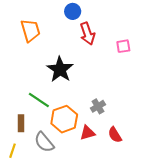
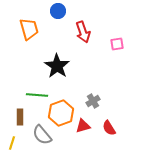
blue circle: (73, 11) -> (58, 11), moved
green line: (39, 100) -> (37, 95), turned -30

